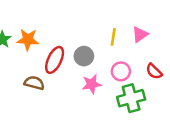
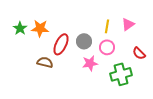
pink circle: (121, 71) -> (107, 47), moved

